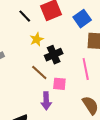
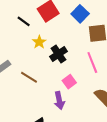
brown line: (39, 73) -> (29, 77), moved
pink square: (59, 84) -> (69, 82), turned -32

